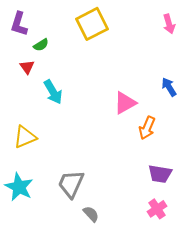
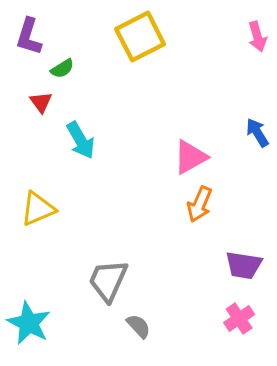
orange arrow: (147, 128) -> (199, 204), moved
cyan star: (19, 187) -> (29, 323), moved

